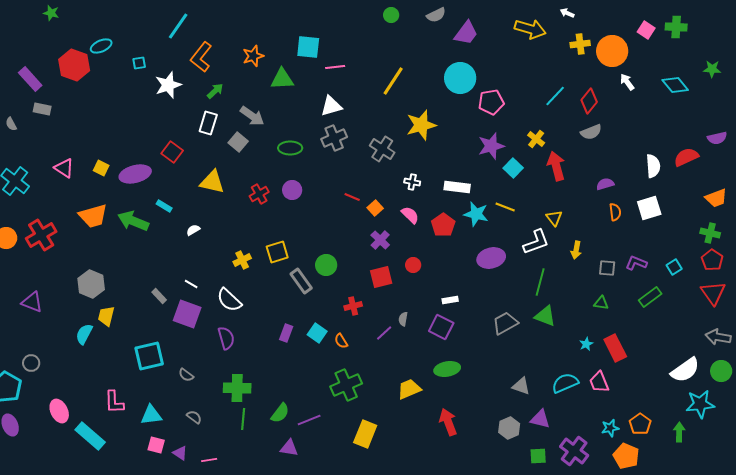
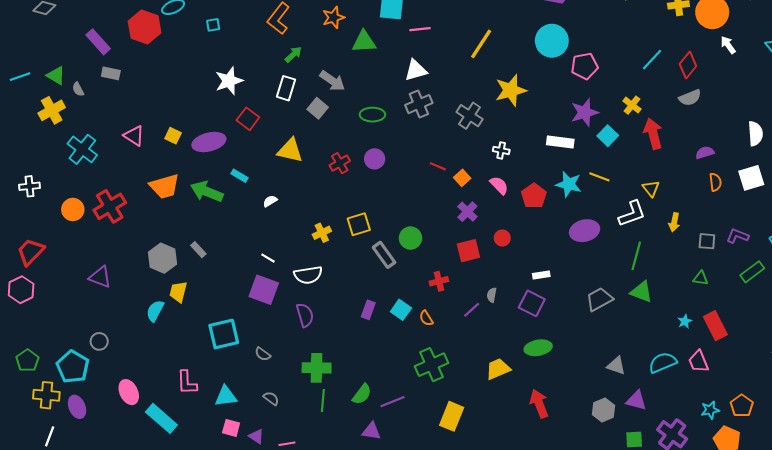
white star: (168, 85) -> (229, 81), moved
white rectangle: (457, 187) -> (560, 142), moved
gray rectangle: (159, 296) -> (198, 250), moved
white semicircle: (229, 300) -> (308, 275), turned -52

